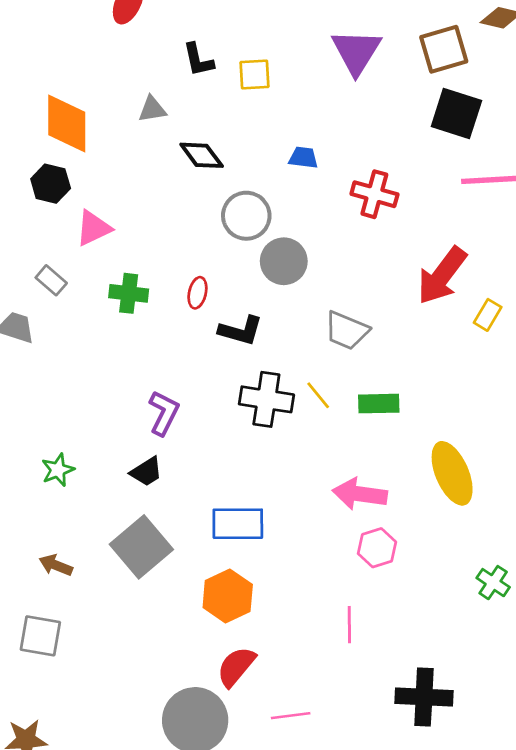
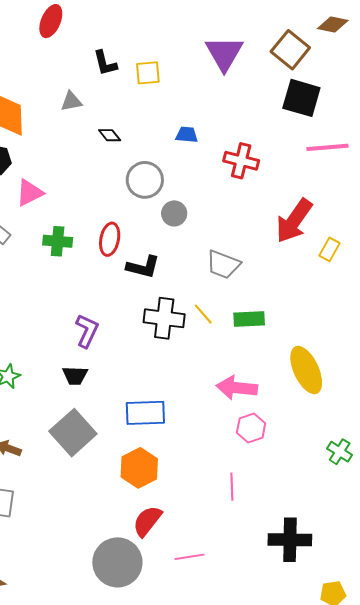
brown square: (444, 49) -> (290, 50), turned -33
black diamond: (202, 155) -> (110, 135), size x0.7
gray circle: (284, 261) -> (174, 213), size x0.7
red ellipse: (197, 293) -> (110, 239), size x1.4
black trapezoid: (146, 472) -> (75, 376), turned 36

